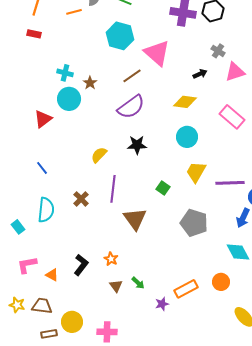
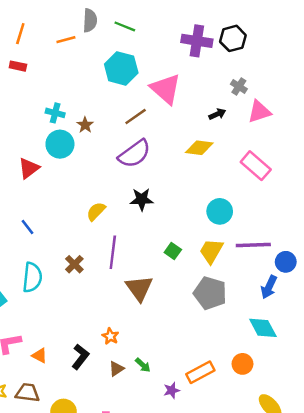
cyan circle: (187, 137) -> (220, 211), moved
yellow trapezoid: (196, 172) -> (211, 251), moved
black L-shape: (81, 265) -> (80, 357), moved
brown triangle: (116, 286) -> (116, 369), turned 32

